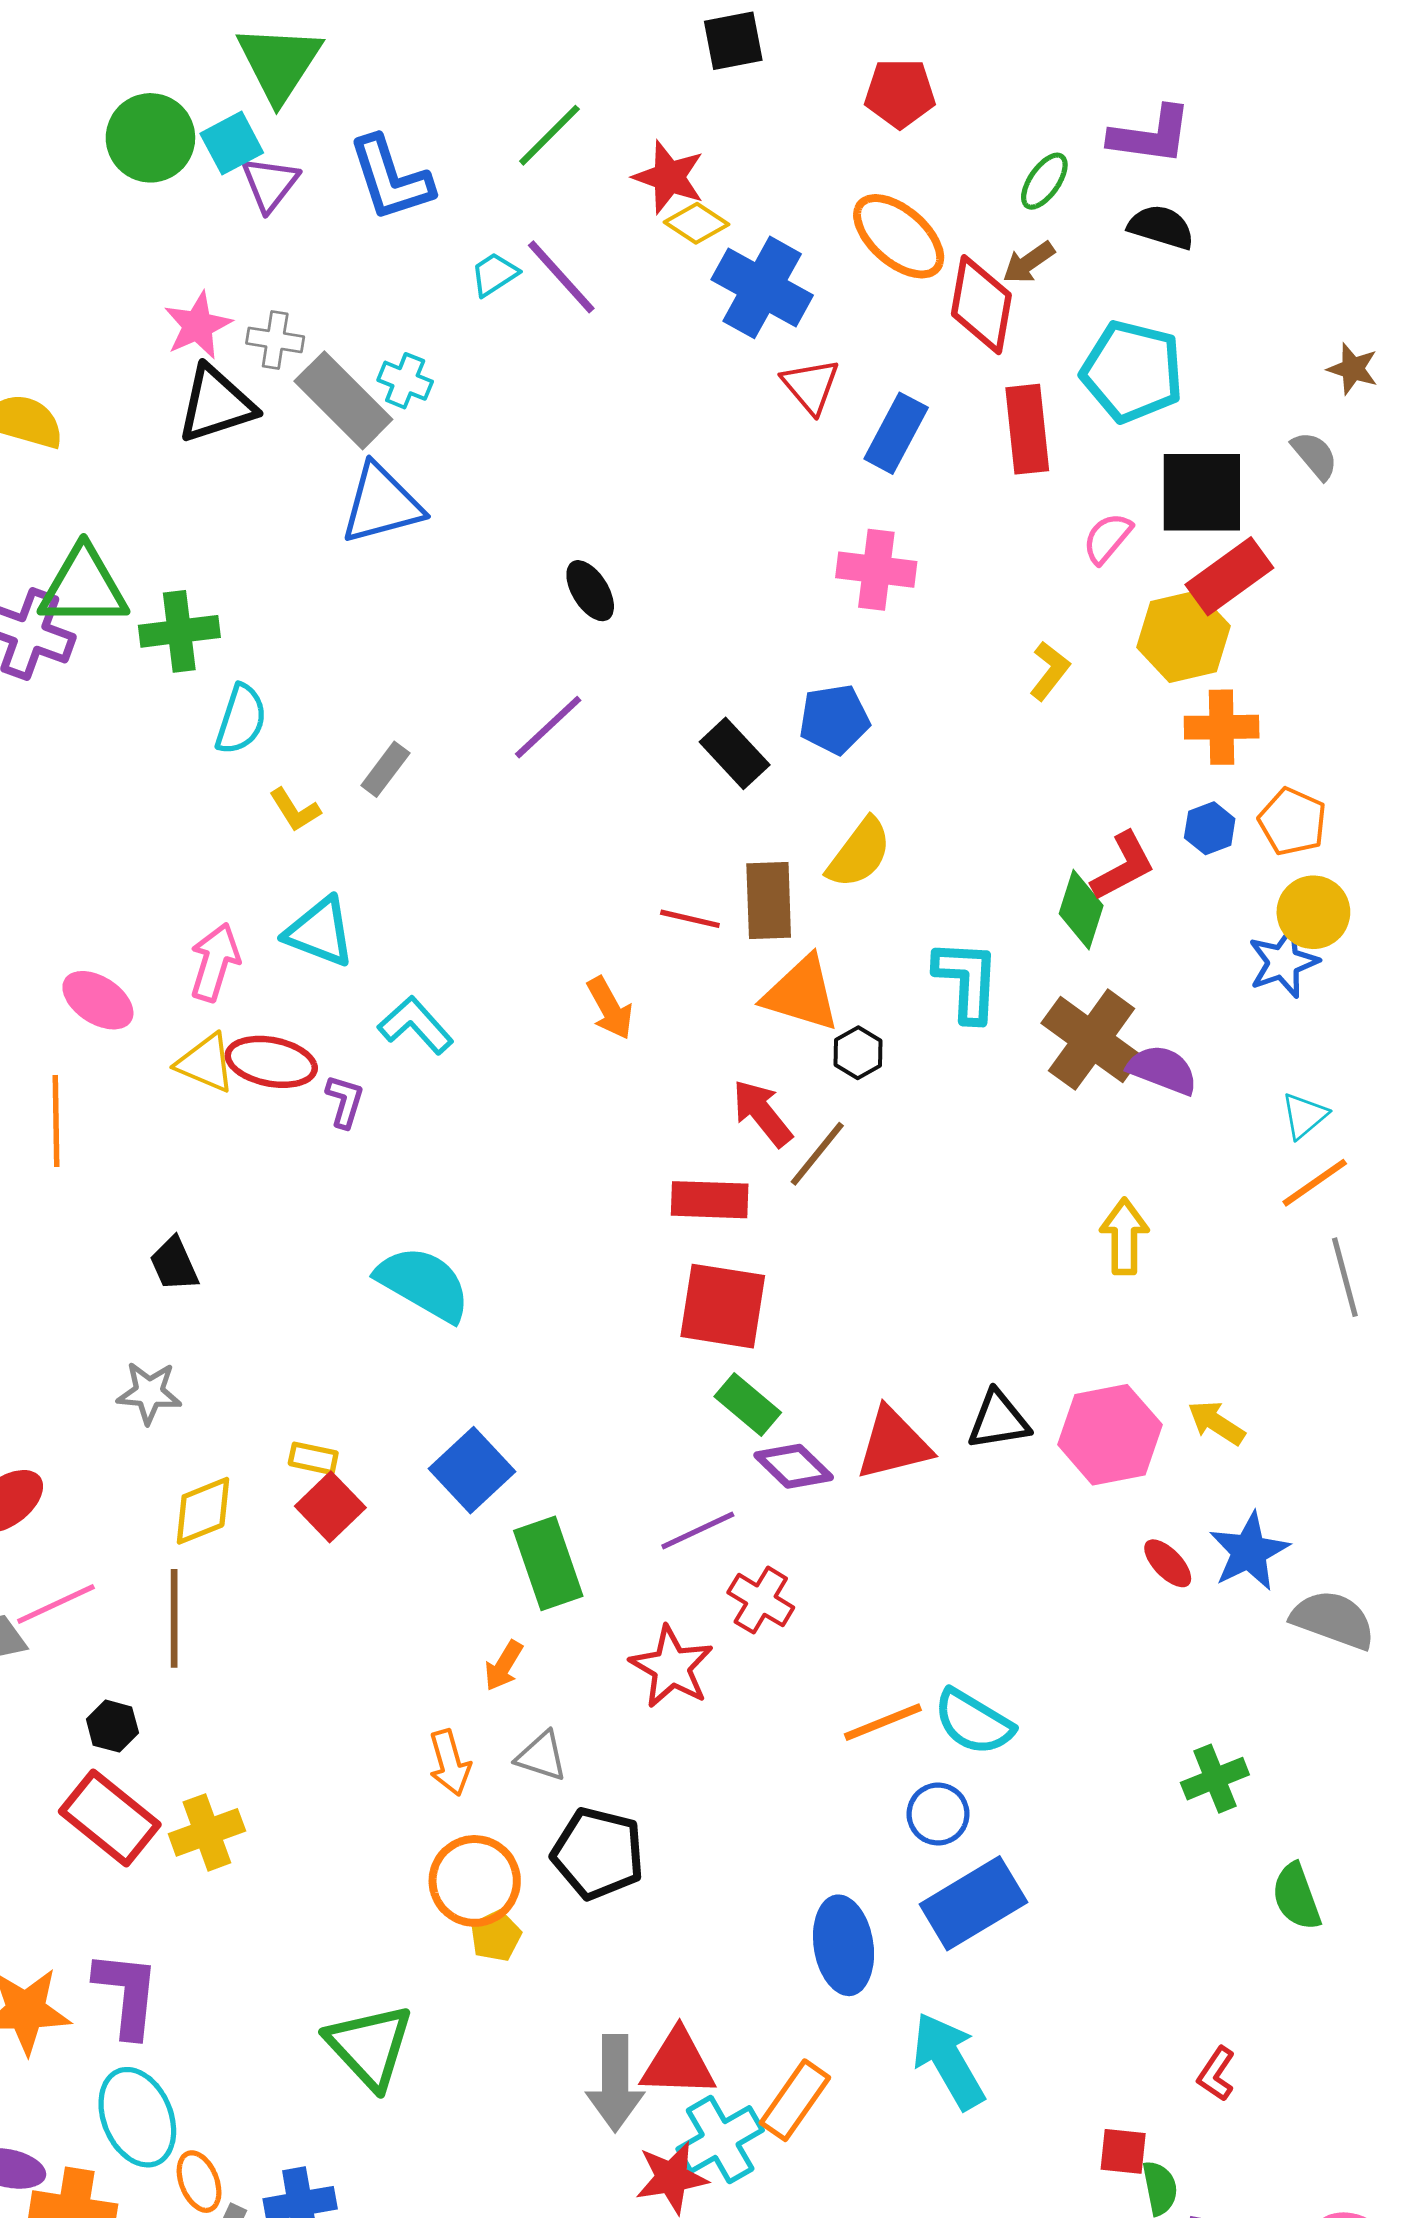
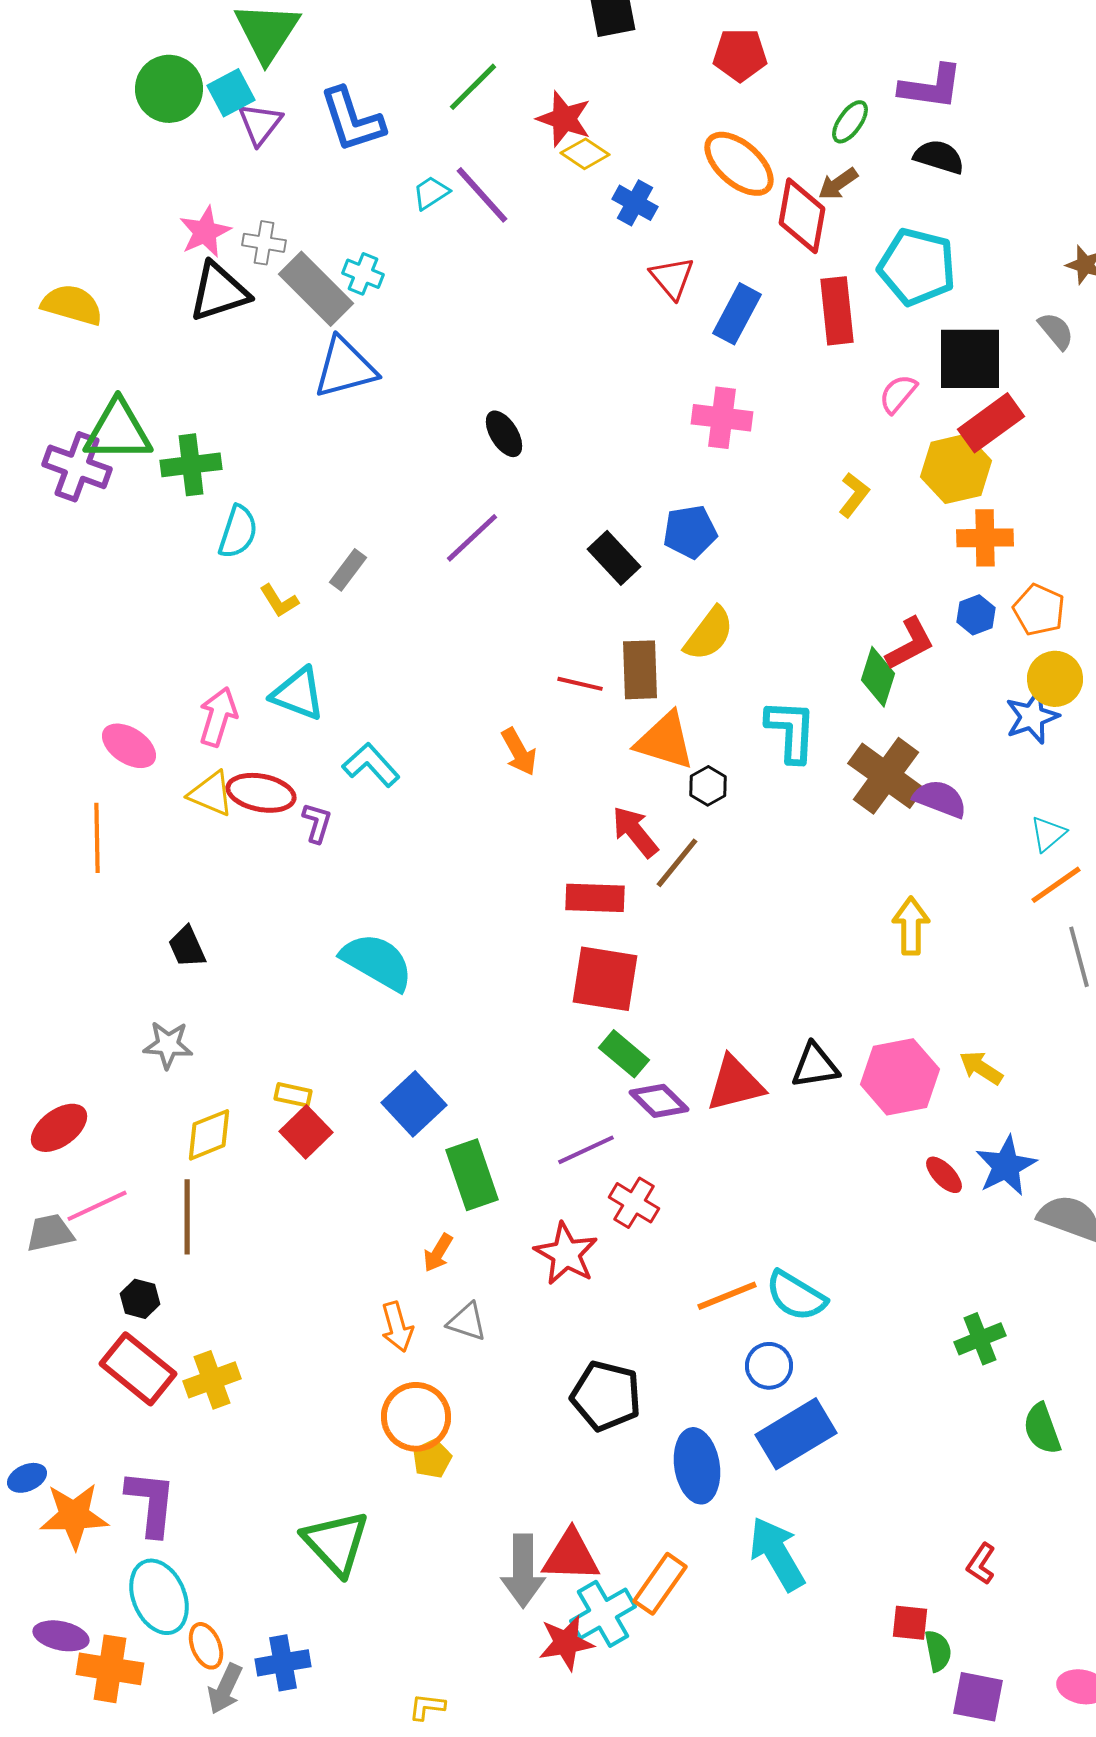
blue cross: (762, 287) -> (635, 203), size x0.6
black pentagon: (598, 1853) -> (606, 1396), moved

